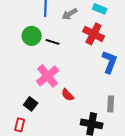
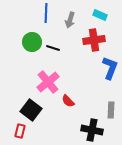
gray arrow: (70, 14) -> (70, 20), turned -42
red cross: (94, 34) -> (94, 40), turned -35
black square: (31, 104) -> (31, 110), size x1.5

